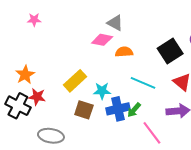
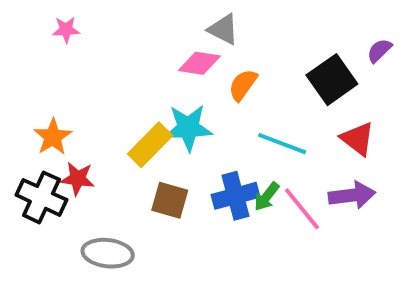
orange semicircle: (124, 52) -> (243, 85), turned -48
cyan star: (102, 91) -> (188, 128), moved, size x1.4
pink line: (152, 133) -> (302, 209), moved

